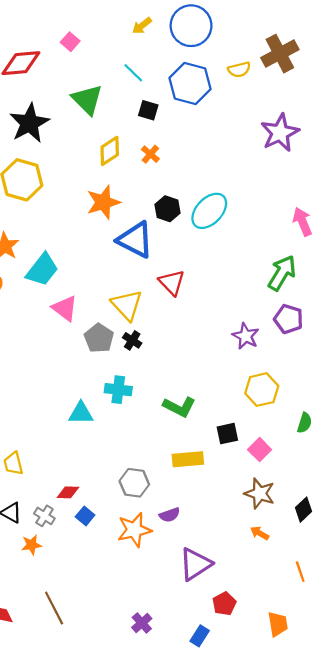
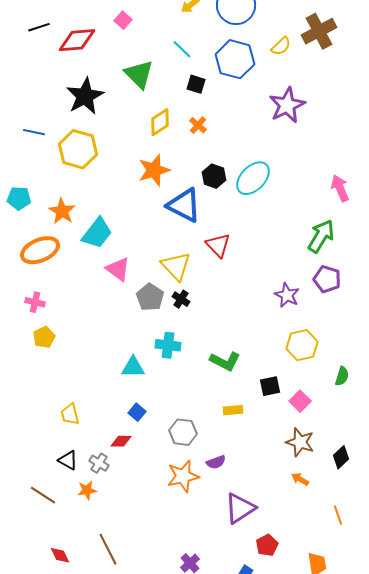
yellow semicircle: (239, 70) -> (281, 46), turned -30
purple star: (280, 133) -> (287, 105), moved
yellow rectangle: (188, 459) -> (233, 410), size x0.7
blue square: (85, 516) -> (137, 412), moved

